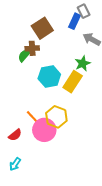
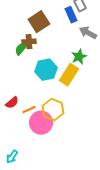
blue rectangle: (75, 21) -> (71, 15), turned -49
orange line: (32, 117) -> (29, 110), turned -72
red semicircle: (15, 135) -> (12, 103), moved

